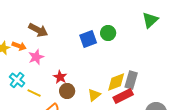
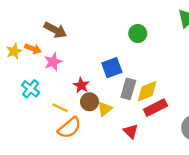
blue square: (88, 39) -> (112, 68), moved
gray rectangle: (131, 80) -> (128, 89), moved
yellow line: (34, 93) -> (60, 108), moved
yellow triangle: (94, 95) -> (105, 109), moved

